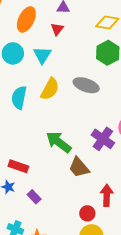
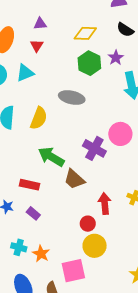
cyan triangle: (42, 55) -> (25, 73), turned 42
yellow semicircle: (50, 89) -> (39, 118), moved
red rectangle: (18, 166) -> (30, 185), moved

